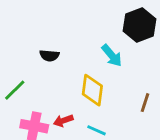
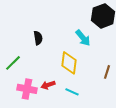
black semicircle: (49, 55) -> (38, 38), turned -104

